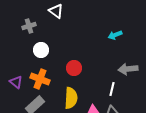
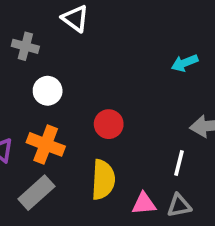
gray cross: (29, 26) -> (25, 46), turned 32

